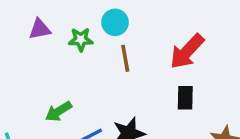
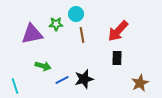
purple triangle: (40, 29) -> (32, 34), moved, size x1.6
green arrow: (58, 111) -> (43, 66), turned -133

